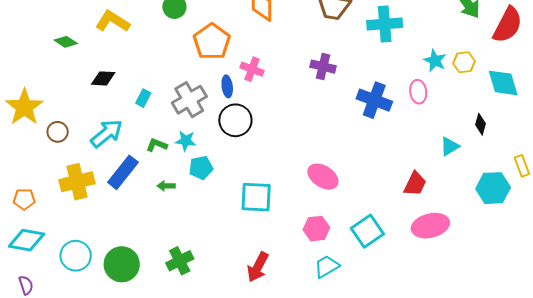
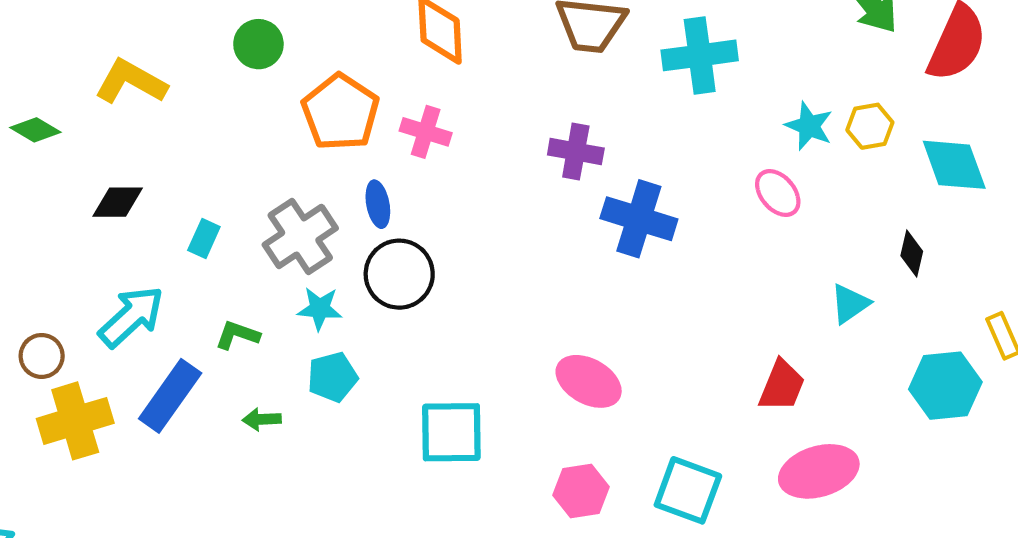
pink cross: (252, 69) -> (426, 132), moved
pink ellipse: (418, 92) -> (778, 193), turned -30
blue cross: (374, 100) -> (639, 219), moved
brown circle: (58, 132) -> (42, 356), moved
cyan star: (186, 141) -> (320, 309), moved
cyan square: (367, 231) -> (688, 490), turned -32

